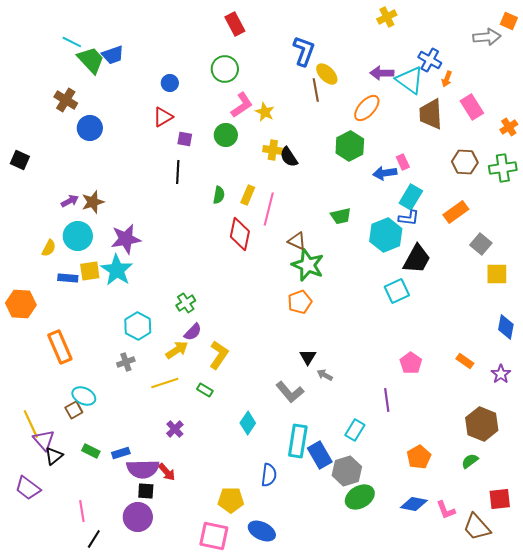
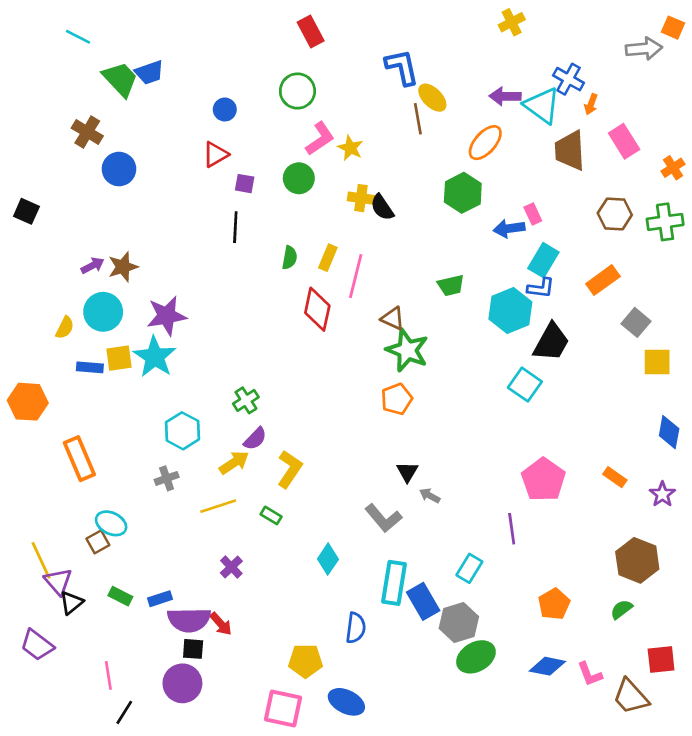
cyan line: (72, 42) -> (78, 37), moved
blue L-shape: (304, 51) -> (402, 67), turned -32
cyan square: (397, 291) -> (525, 385), turned -30
pink pentagon: (411, 363) -> (543, 480), size x1.5

